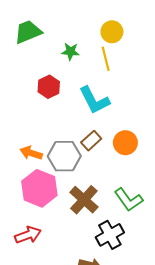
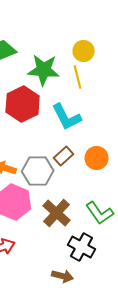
green star: (70, 51) -> (44, 70), size x1.8
red hexagon: (49, 87) -> (23, 104), size x1.6
black cross: (110, 235) -> (82, 247), turned -32

